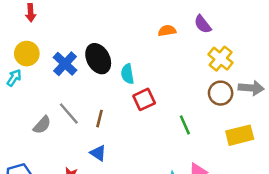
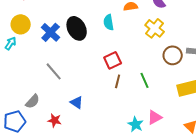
yellow cross: (221, 59) -> (155, 28), moved
cyan semicircle: (127, 74) -> (109, 22), moved
brown line: (99, 119) -> (118, 81), moved
gray semicircle: (42, 125) -> (33, 101), moved

